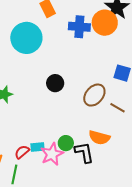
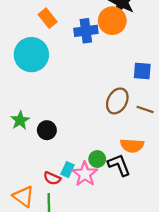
black circle: (55, 83) -> (47, 130), moved
cyan rectangle: (37, 147) -> (68, 170), turned -48
red semicircle: (22, 152) -> (52, 178), turned -105

